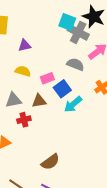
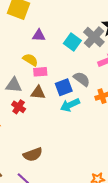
cyan square: (67, 22) -> (72, 42), moved
gray semicircle: (75, 64) -> (82, 79), moved
pink rectangle: (47, 78) -> (40, 72), moved
red cross: (24, 120) -> (19, 107), turned 32

